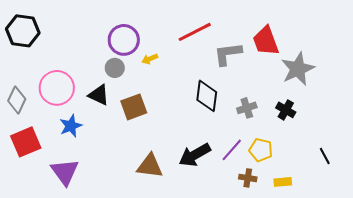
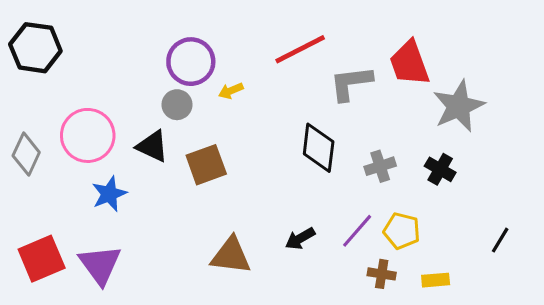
red square: (26, 142) -> (42, 259), moved
black arrow: (195, 155) -> (300, 239), size x0.6
black line: (325, 156) -> (500, 240), turned 60

